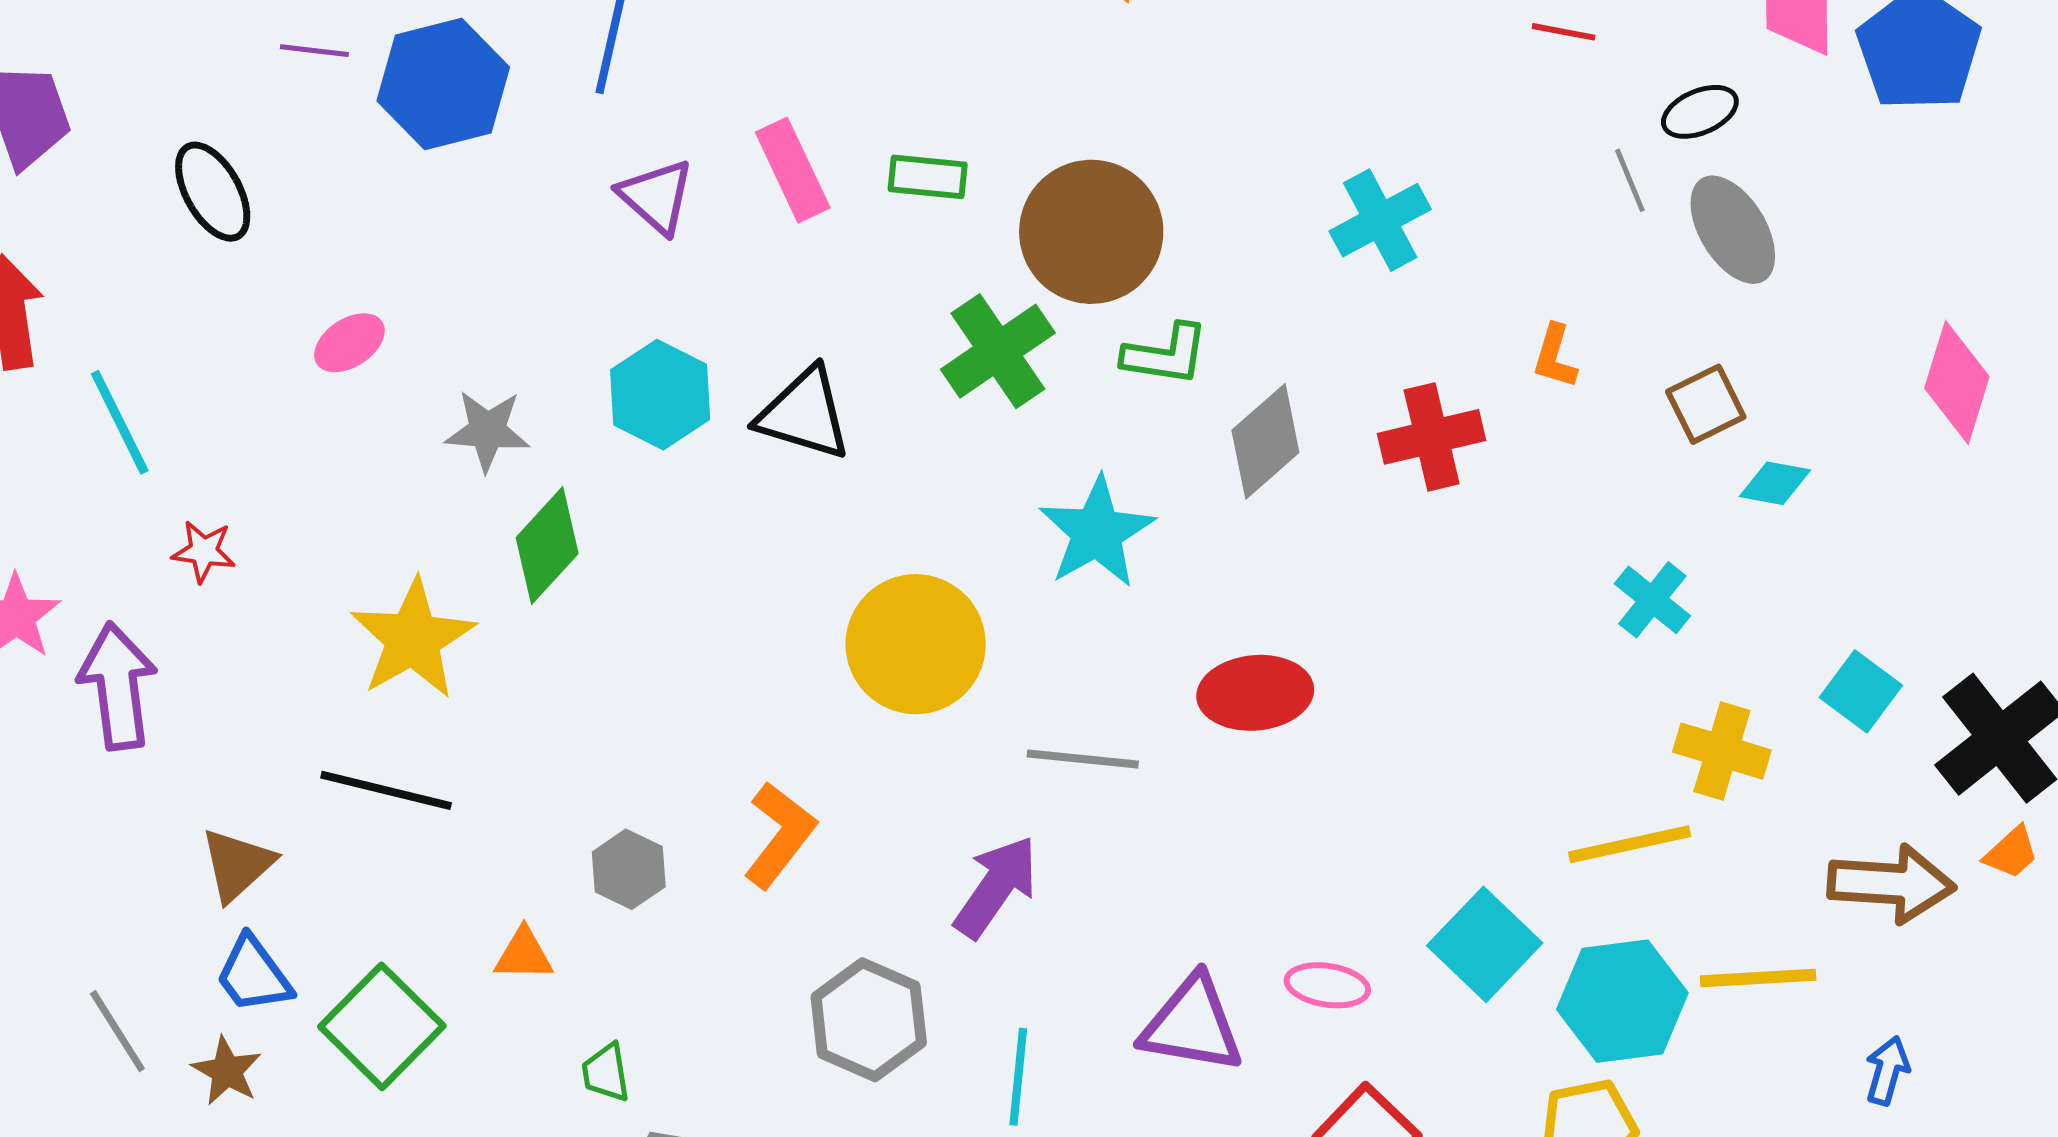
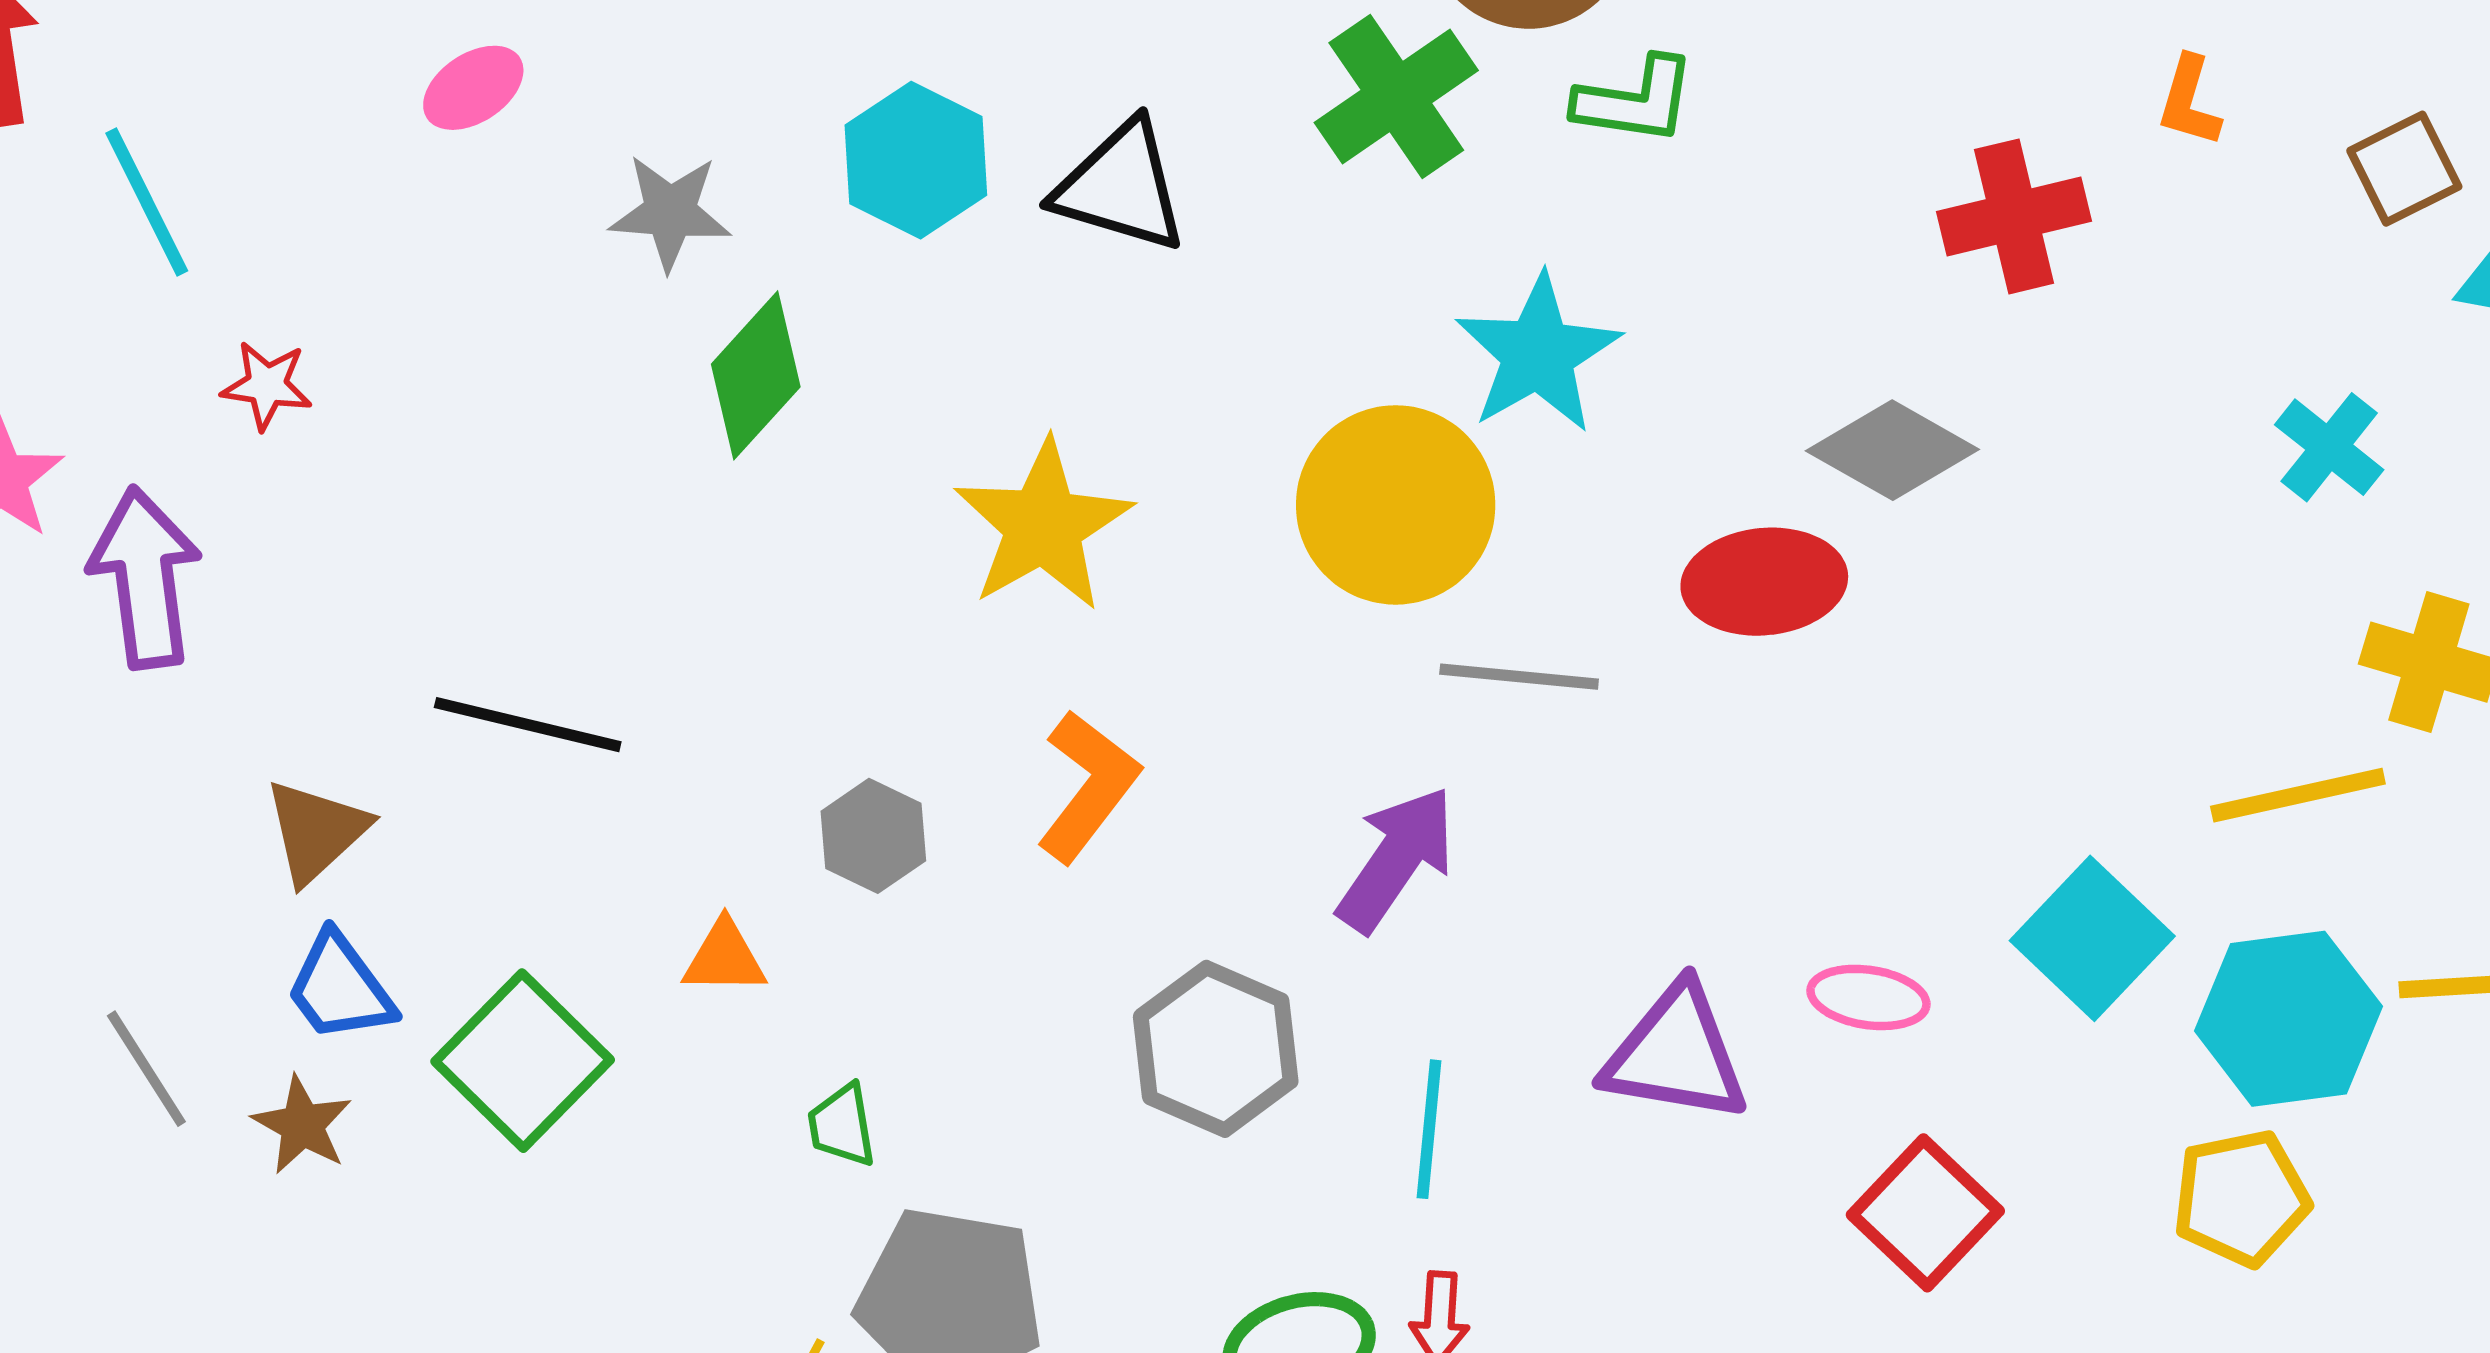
gray diamond: (1265, 441) -> (1892, 450), moved, turned 71
yellow star: (413, 639) -> (1043, 526), moved
yellow circle: (916, 644) -> (1396, 505), moved

